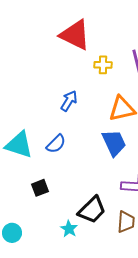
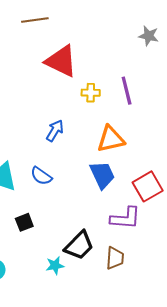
blue semicircle: (56, 144) -> (41, 176), turned 80
cyan star: (69, 229) -> (55, 265), turned 30

